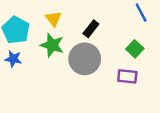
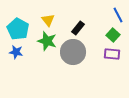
green square: (135, 49) -> (113, 35), moved
purple rectangle: (127, 76) -> (112, 54), moved

